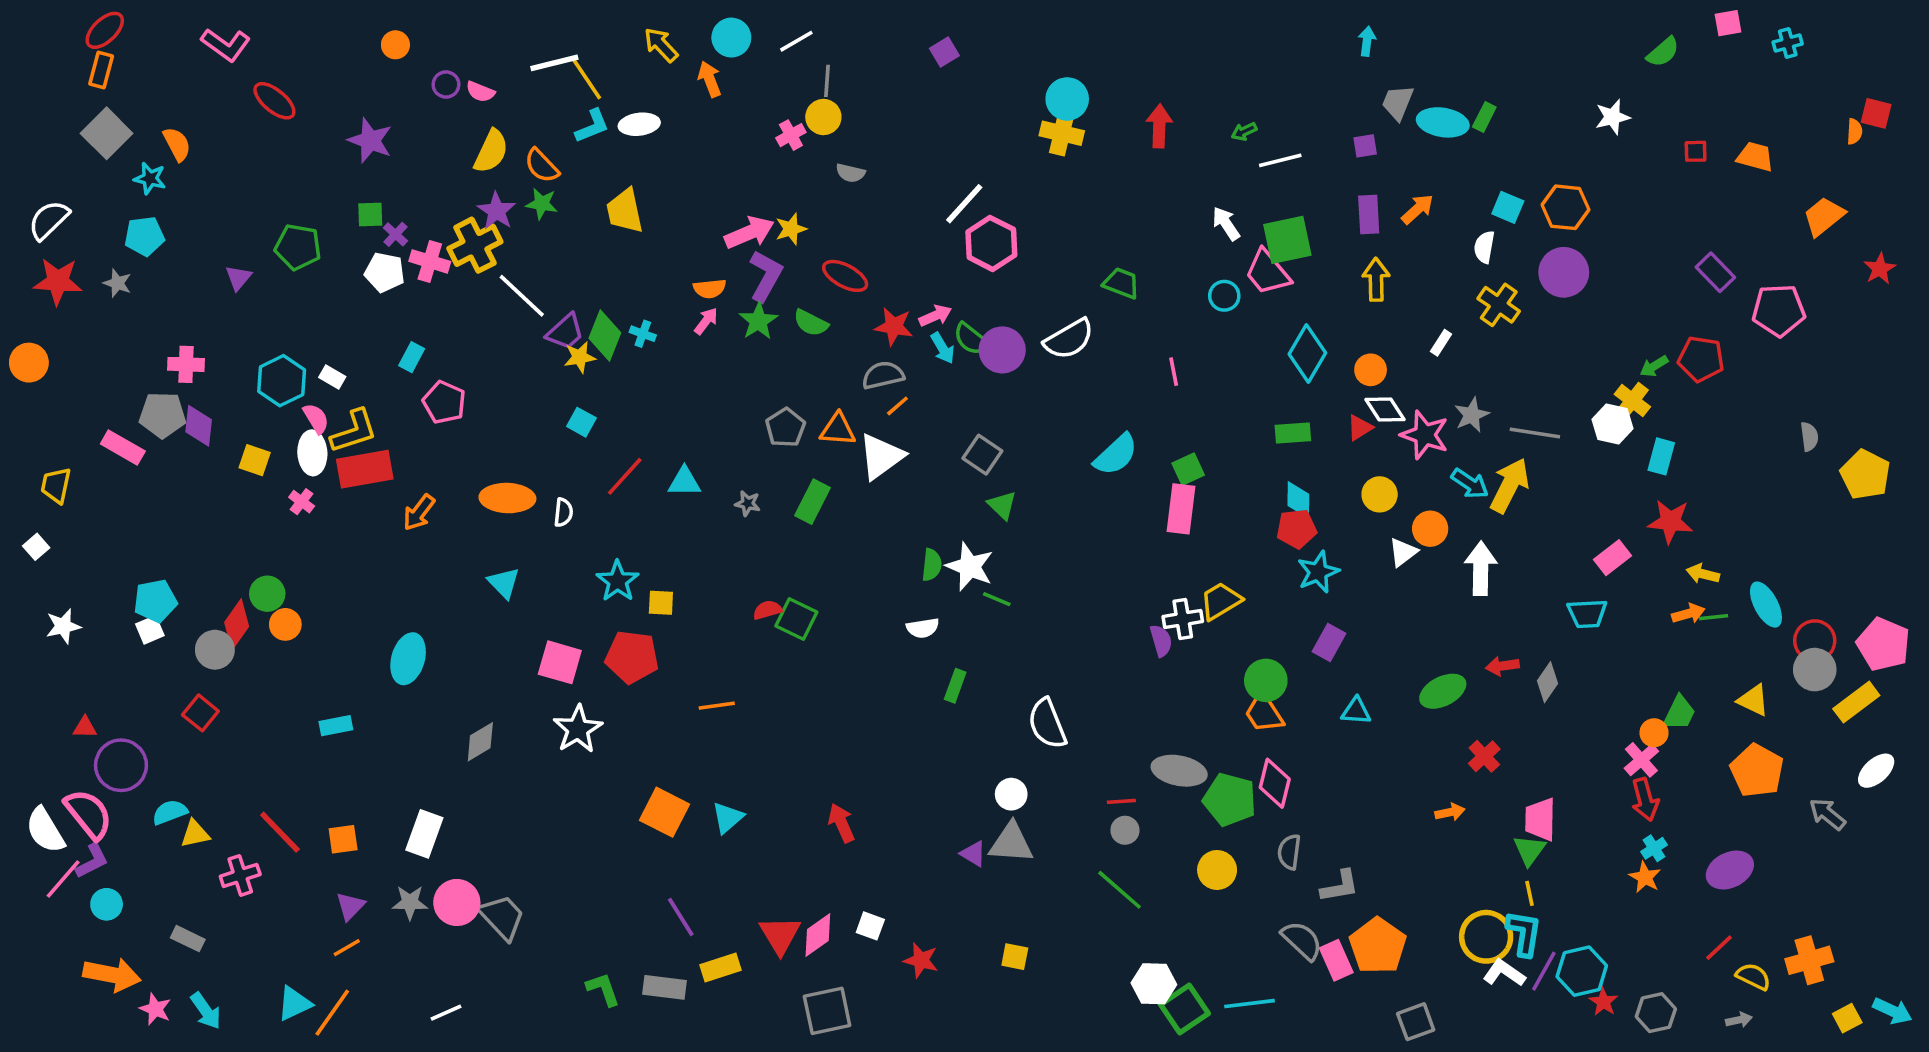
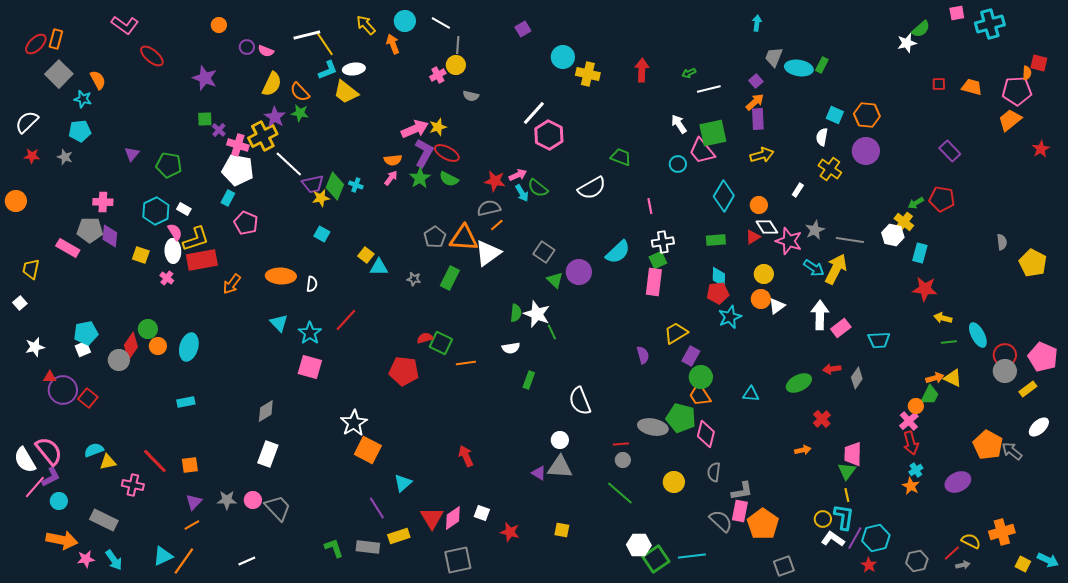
red ellipse: (105, 30) -> (36, 44), moved
white line: (796, 41) -> (441, 23), turned 60
cyan cross: (1788, 43) -> (990, 24), size x1.8
cyan circle: (1067, 99) -> (563, 57), moved
white star: (1612, 117) -> (907, 43), moved
purple square: (1365, 146) -> (756, 81), turned -32
orange arrow: (1417, 209) -> (755, 102), moved
yellow trapezoid: (625, 211) -> (346, 92), moved, turned -40
green pentagon: (298, 247) -> (169, 165), moved
white pentagon: (385, 272) -> (238, 170), moved, size x1.4
red ellipse: (845, 276) -> (447, 153), moved
yellow arrow: (1376, 280) -> (762, 155), turned 75
red star: (58, 281) -> (32, 156), size x0.6
pink pentagon: (1779, 310) -> (1017, 91), moved
purple trapezoid: (565, 332) -> (313, 184), turned 30
purple circle: (1002, 350) -> (579, 272), moved
orange triangle: (838, 429) -> (464, 238), size x1.4
red line: (625, 476) -> (346, 320), moved
orange circle: (1430, 529) -> (761, 299), moved
pink rectangle: (1612, 558) -> (841, 328), moved
cyan star: (618, 581) -> (310, 333), moved
green line: (997, 599) -> (552, 332), turned 42
yellow square: (661, 603) -> (366, 255), moved, turned 35
orange arrow: (1688, 614) -> (935, 378), moved
white cross: (1183, 619) -> (663, 242), moved
purple rectangle: (1329, 642) -> (691, 356), moved
red pentagon: (632, 657) -> (404, 371), moved
cyan ellipse: (408, 659) -> (189, 347), moved
yellow triangle: (1753, 700) -> (953, 378), moved
yellow rectangle: (1856, 702) -> (1028, 389), size x0.7
orange line: (717, 706) -> (466, 363), moved
red square: (200, 713) -> (88, 398), moved
red triangle: (85, 727) -> (50, 377), moved
white star: (578, 729) -> (354, 423), moved
purple circle: (121, 765) -> (63, 390), moved
orange pentagon: (1757, 771) -> (988, 445), moved
green pentagon: (1230, 800) -> (681, 418), moved
cyan triangle: (728, 818) -> (403, 483), moved
white rectangle: (424, 834) -> (268, 454), moved
pink cross: (240, 875) -> (133, 485), turned 30
pink circle: (457, 902) -> (253, 500), size x0.7
yellow circle: (1486, 937) -> (823, 519), size x0.6
gray rectangle: (188, 939) -> (104, 520), size x1.5
red line: (1719, 948) -> (952, 553), moved
pink rectangle: (1336, 960) -> (740, 511), moved, turned 35
red star: (1603, 1002) -> (869, 565), moved
pink star: (155, 1009) -> (86, 559), turned -30
yellow square: (1847, 1018) -> (1023, 564), turned -35

